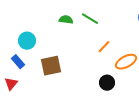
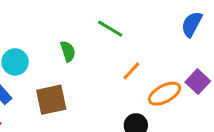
green semicircle: (66, 20) -> (68, 51), moved, turned 64

